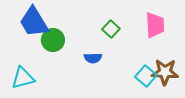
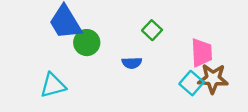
pink trapezoid: (155, 25) -> (202, 53), moved

